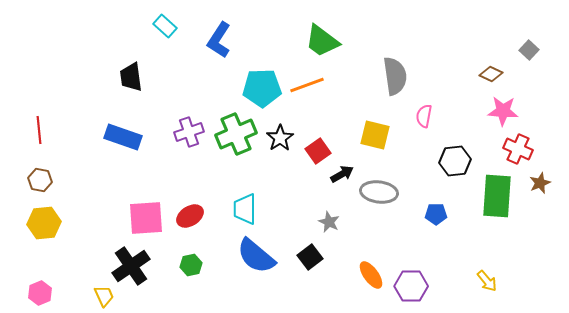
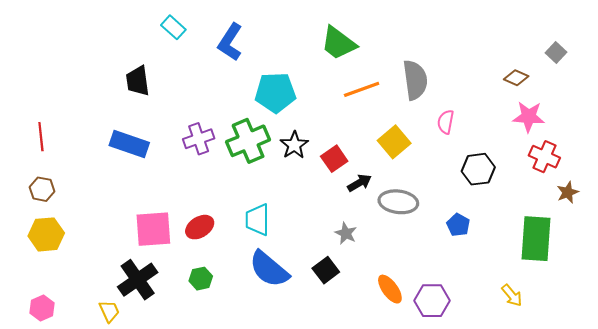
orange line: (307, 85) -> (362, 89), moved
yellow square: (375, 135) -> (394, 142), turned 36
green rectangle: (497, 196) -> (536, 239), moved
blue pentagon: (436, 214) -> (458, 225), turned 30

